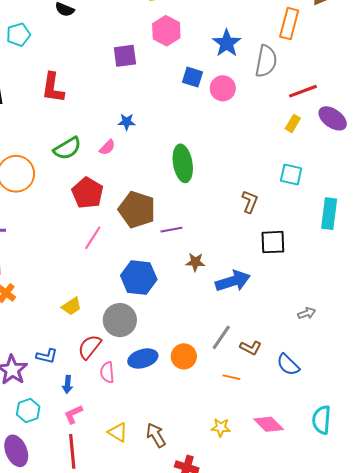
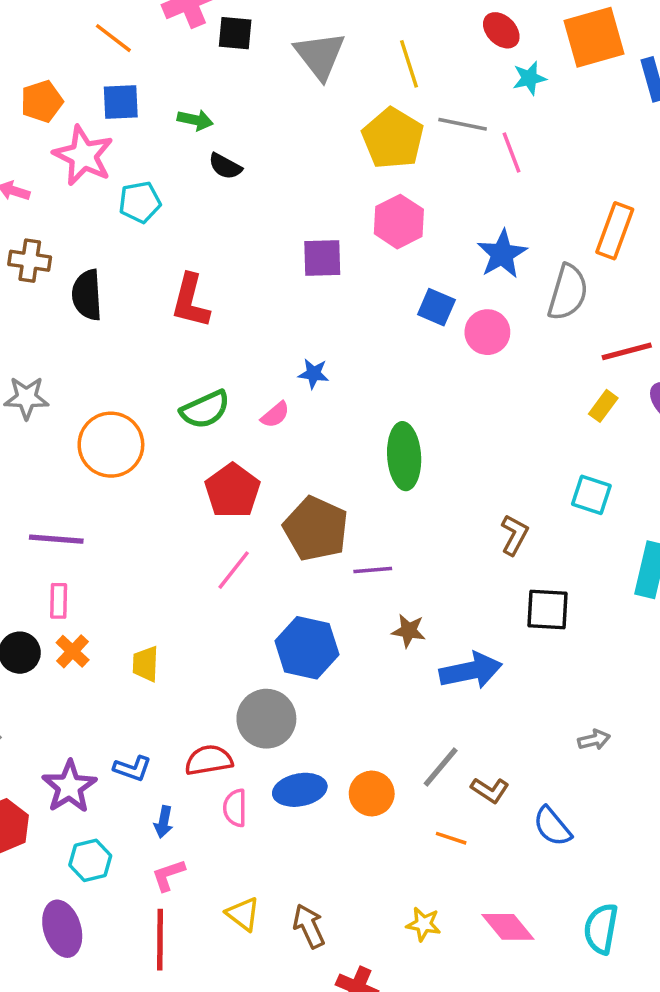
yellow trapezoid: (71, 306) -> (146, 664), moved, turned 120
red semicircle: (90, 347) -> (209, 760), turned 36

